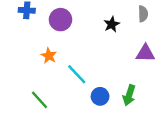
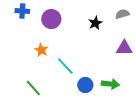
gray semicircle: (143, 14) -> (122, 14), turned -104
green arrow: (129, 95) -> (110, 84), turned -102

